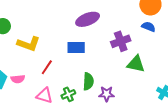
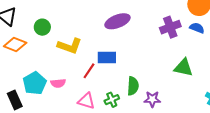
purple ellipse: (88, 19) -> (117, 21), moved
purple cross: (121, 41) -> (170, 27), moved
blue rectangle: (76, 47) -> (107, 57), moved

